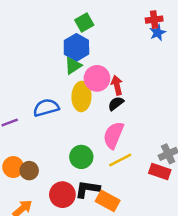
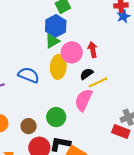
red arrow: (117, 85) -> (93, 50), moved
blue semicircle: (46, 108) -> (29, 75), turned 35
yellow line: (120, 160) -> (98, 82), moved
brown circle: (29, 171) -> (29, 126), moved

